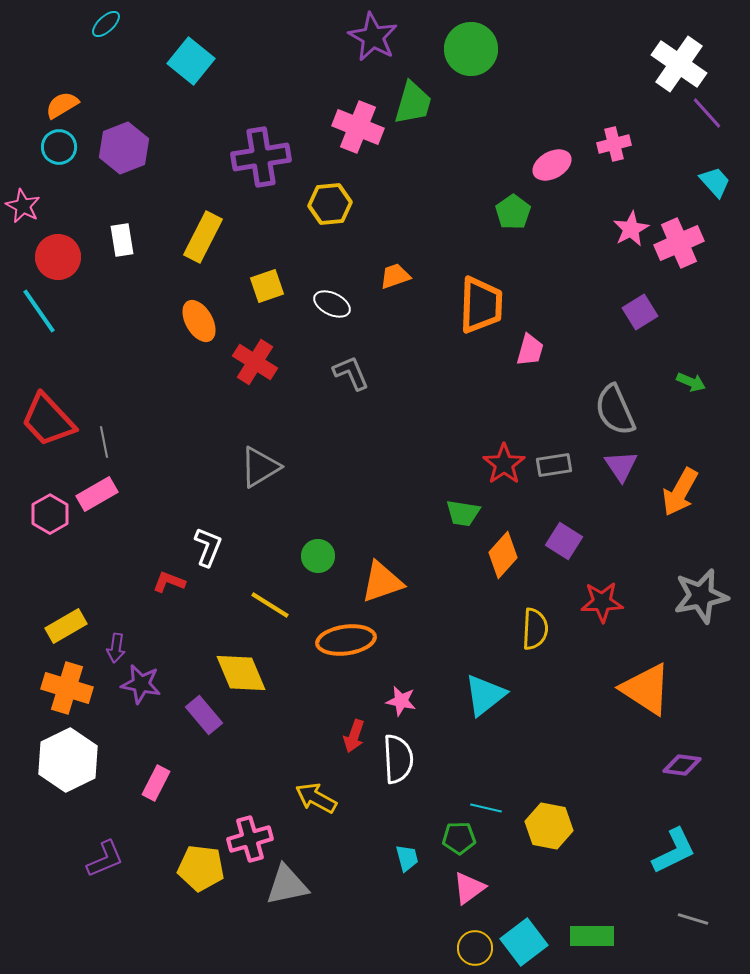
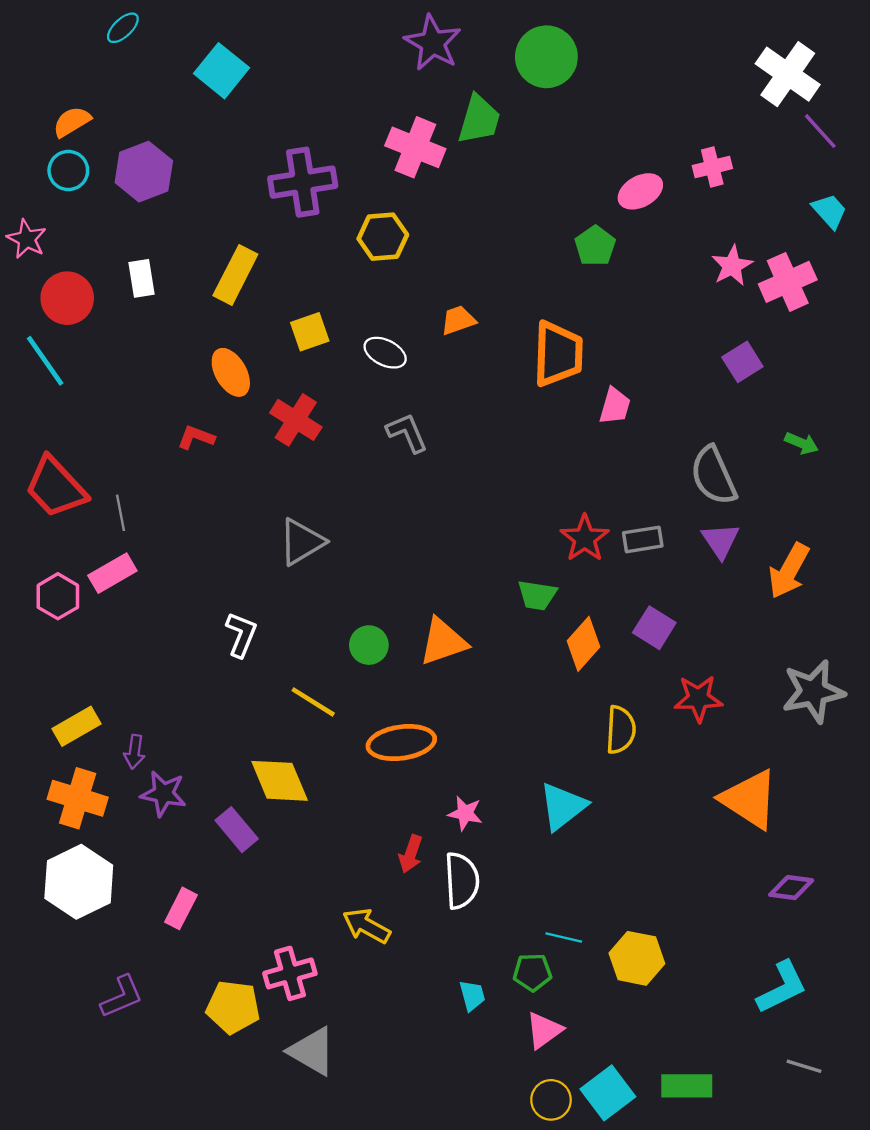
red L-shape: (169, 582) -> (196, 437), moved
orange triangle: (382, 582) -> (443, 642), moved
gray triangle: (287, 885) -> (312, 1051), moved, turned 42

